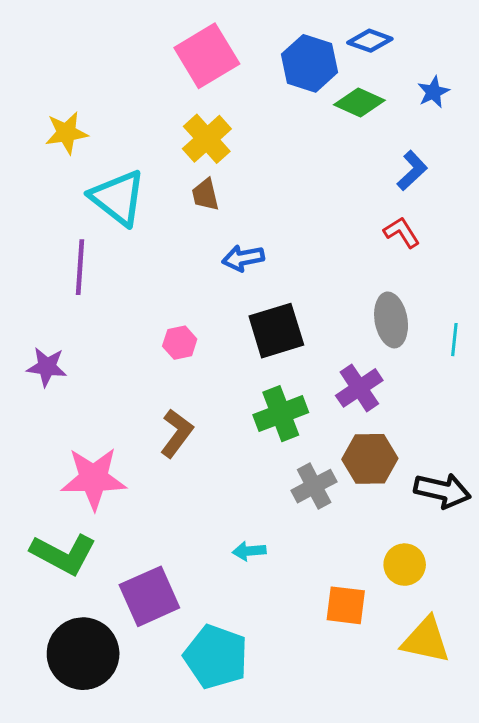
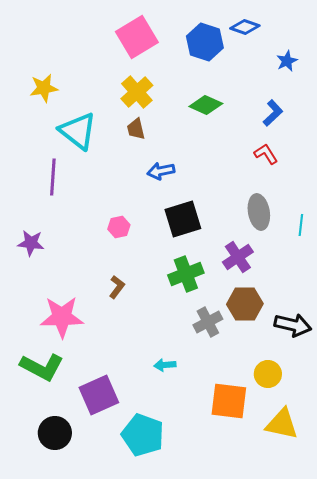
green diamond: (359, 103) -> (206, 105), moved
brown L-shape: (177, 433) -> (117, 287), size x0.7
orange square: (346, 605) -> (229, 401), size x1.4
black circle: (83, 654) -> (55, 433), size x0.7

